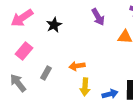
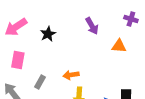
pink rectangle: (24, 51) -> (18, 60), turned -30

